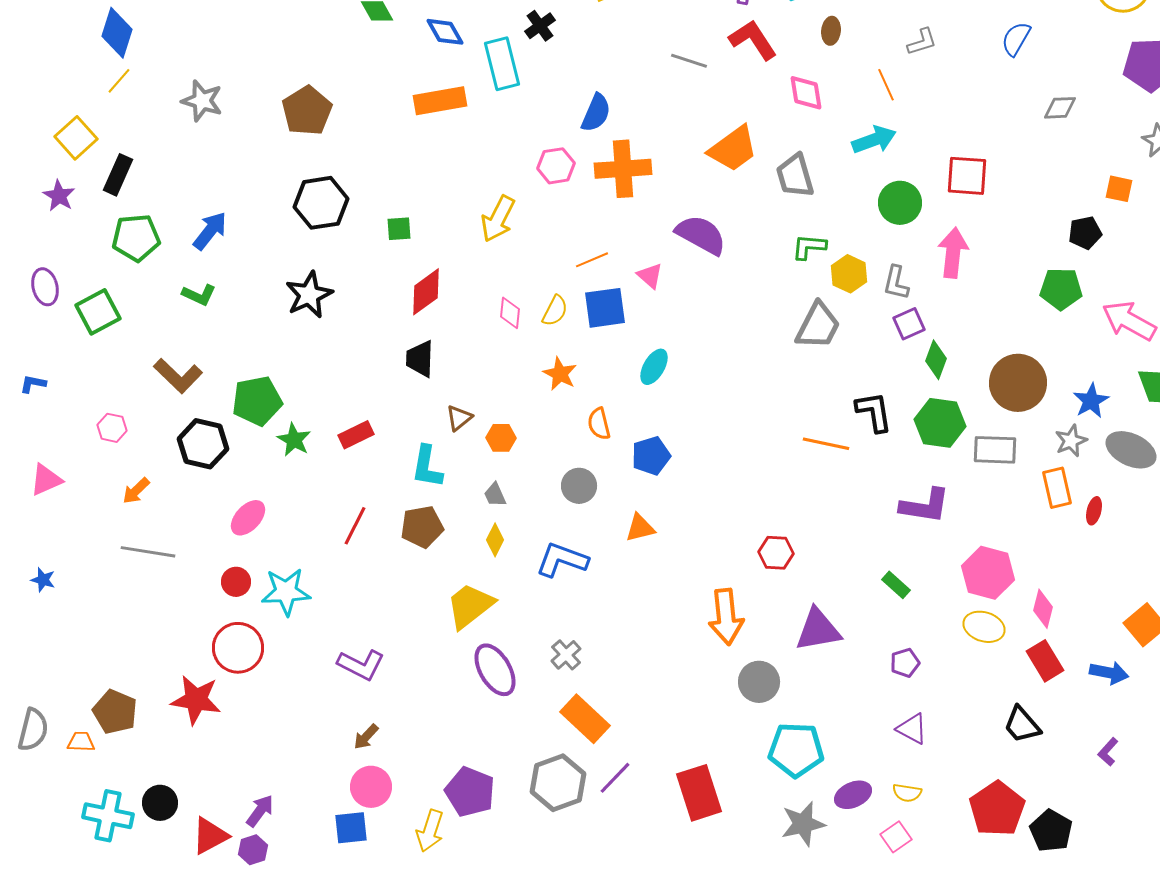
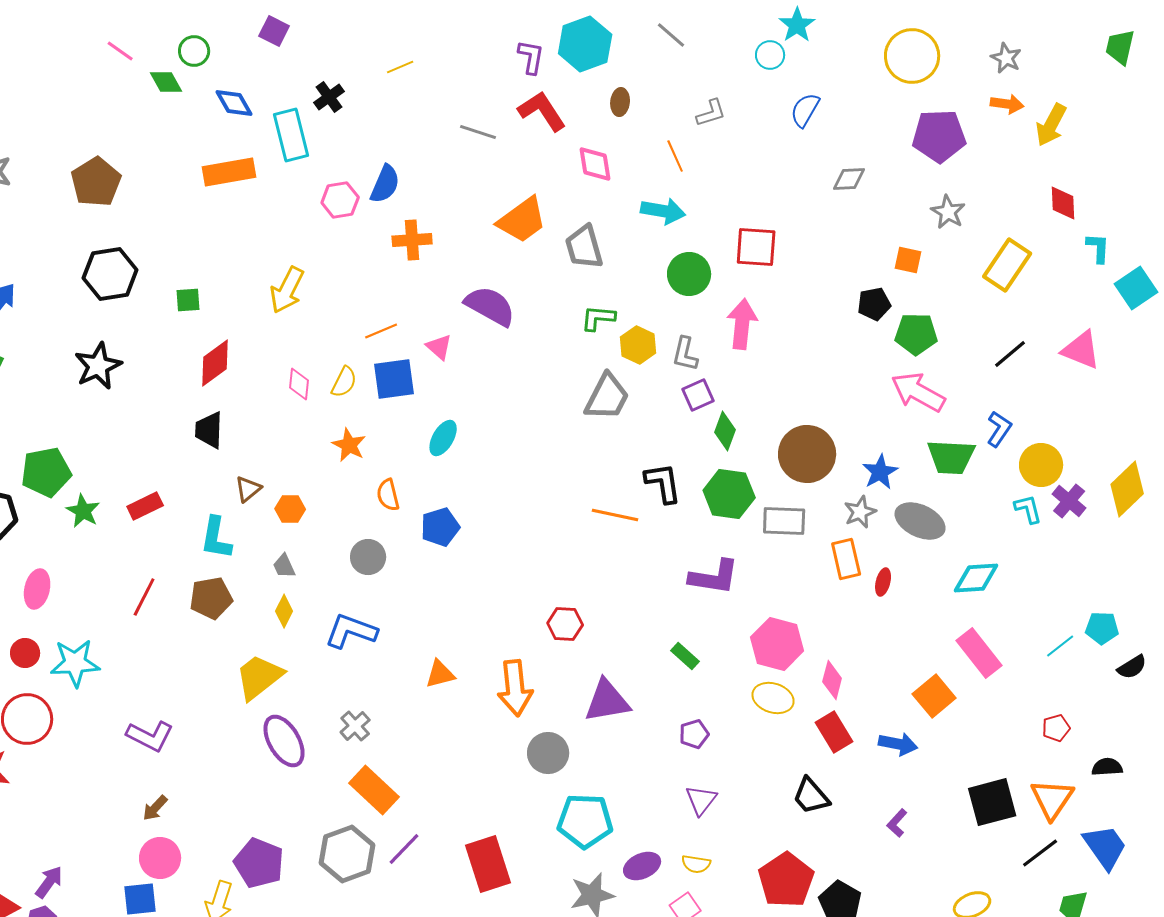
cyan arrow: (874, 140) -> (663, 211), turned 30
pink hexagon: (556, 166) -> (340, 200), moved
orange cross: (623, 169) -> (412, 240), size x0.7
green pentagon: (1061, 289) -> (916, 334), moved
pink ellipse: (248, 518) -> (37, 589), turned -30
orange triangle: (640, 528) -> (440, 674), moved
purple triangle: (912, 729) -> (701, 800), turned 40

